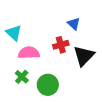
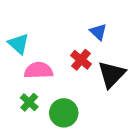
red cross: (61, 45) -> (81, 60), turned -35

